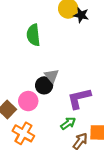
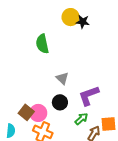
black circle: (44, 85) -> (60, 102), moved
pink circle: (28, 101) -> (38, 113), moved

